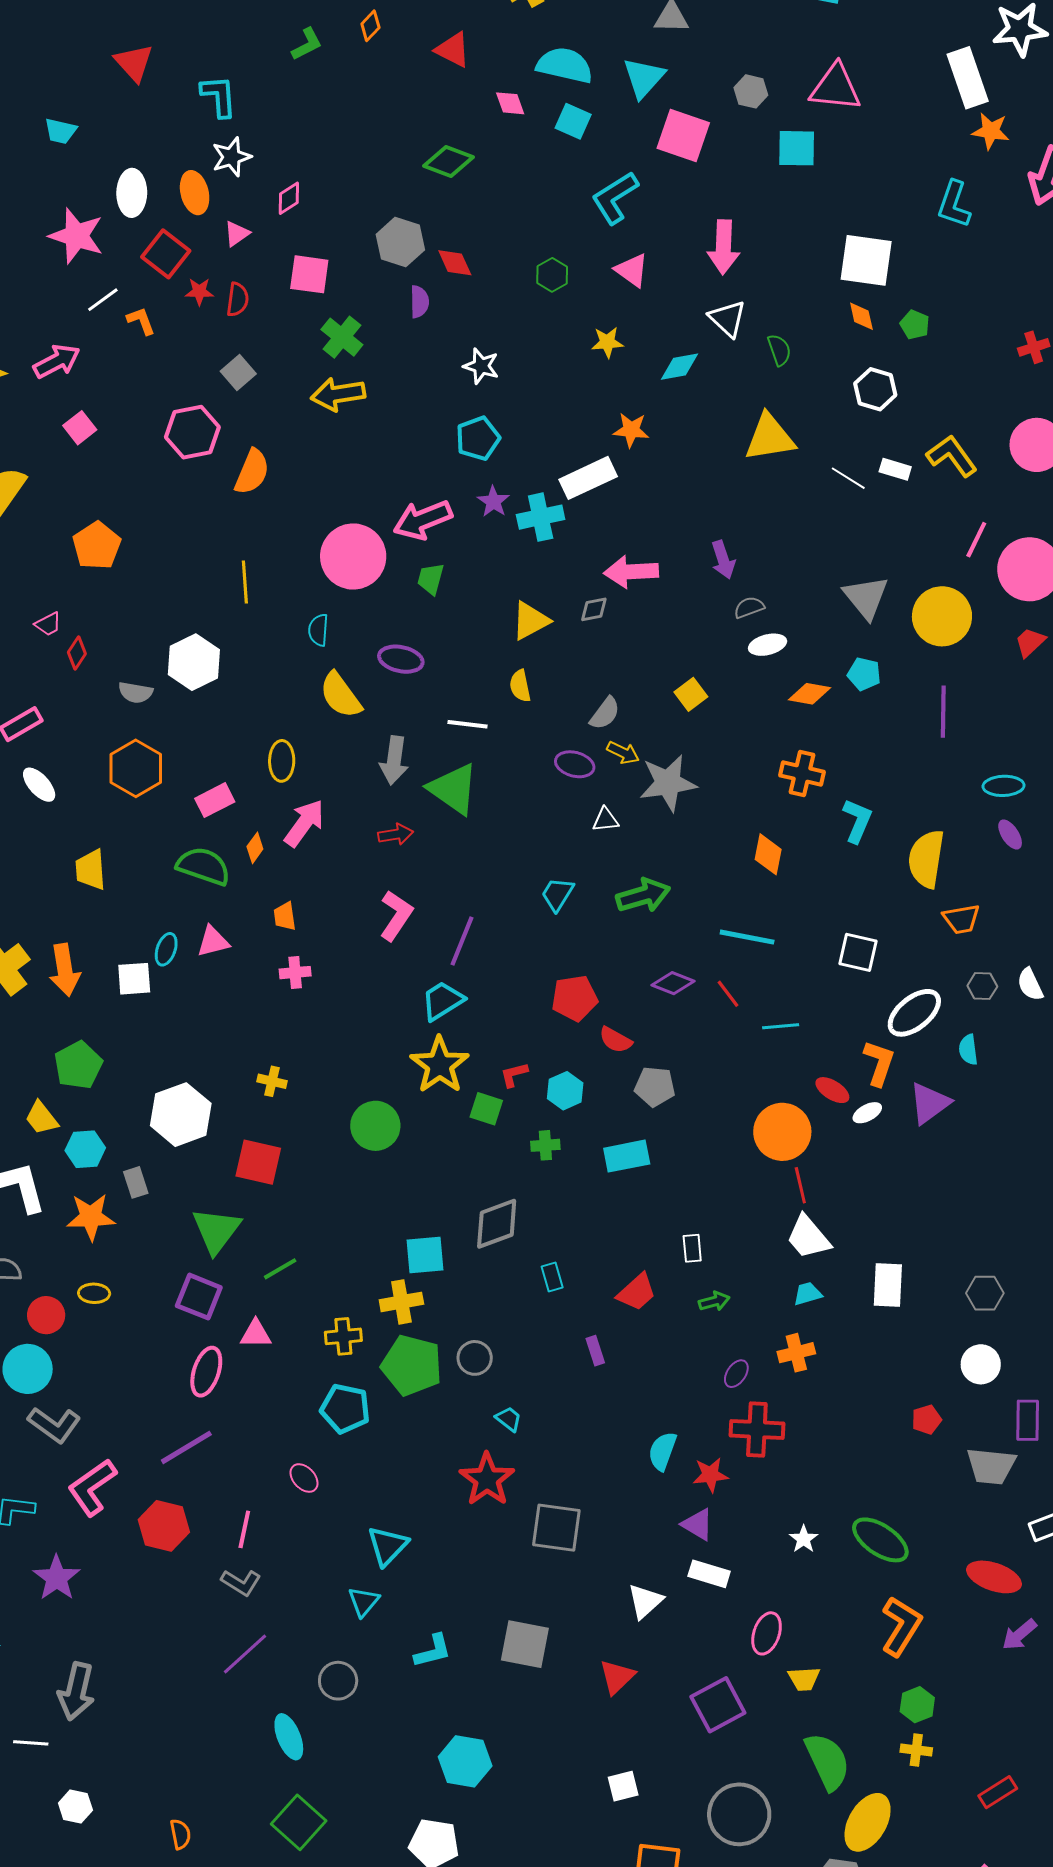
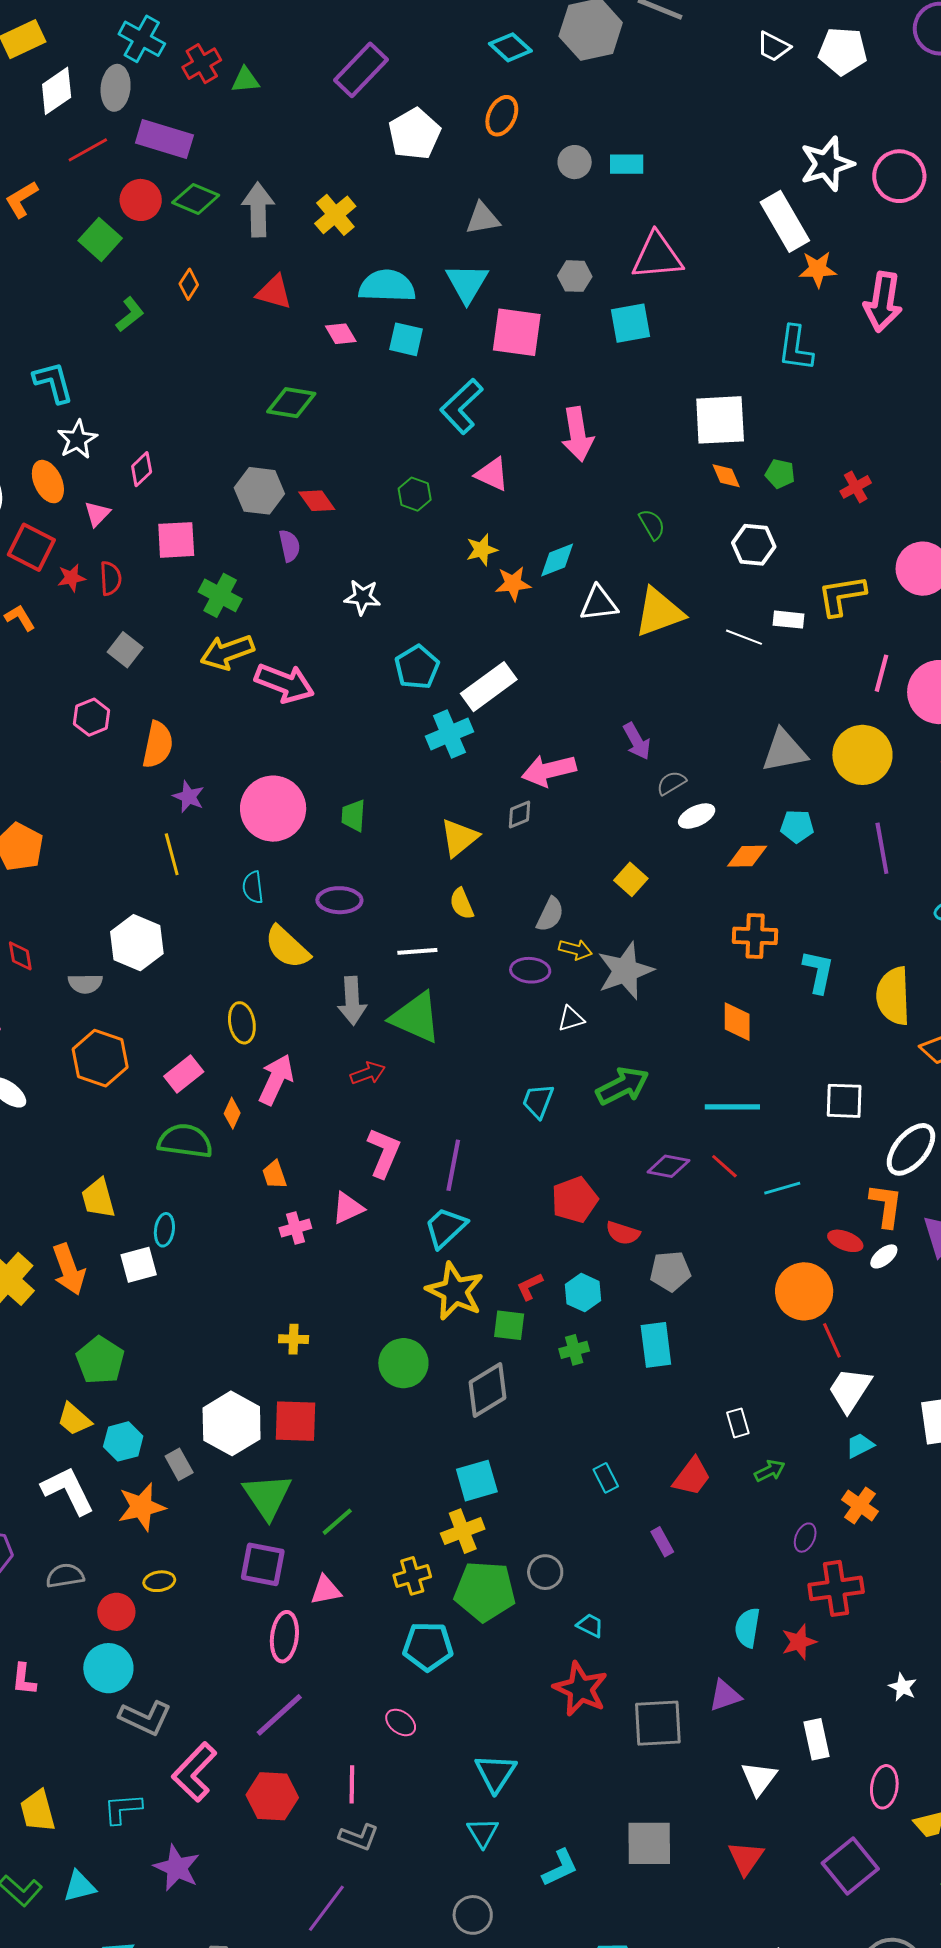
white triangle: (727, 319) -> (599, 603), moved, turned -39
red cross: (1034, 347) -> (856, 487), moved
orange star: (631, 430) -> (513, 584), moved
pink hexagon: (192, 432) -> (92, 717), size x0.7
cyan pentagon: (478, 438) -> (417, 667), moved
yellow L-shape: (952, 456) -> (842, 596), turned -52
purple star: (493, 502) -> (189, 797), moved
pink arrow: (423, 520) -> (284, 683), moved, turned -126
gray triangle: (866, 597) -> (784, 751), turned -51
red diamond: (77, 653) -> (20, 956), turned -32
yellow trapezoid: (91, 870) -> (98, 1198), moved
pink triangle: (213, 941) -> (348, 1208), moved
white hexagon: (181, 1115) -> (232, 1423), moved
cyan rectangle: (627, 1156) -> (656, 1345), turned -75
gray diamond: (497, 1224) -> (488, 1390), moved
white trapezoid: (808, 1237) -> (850, 1390), turned 84
orange cross: (796, 1353) -> (860, 1505), turned -30
purple triangle: (698, 1524) -> (725, 1696), moved, turned -39
white rectangle: (709, 1574) -> (817, 1739), turned 72
purple line: (245, 1654) -> (326, 1908), moved

